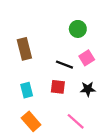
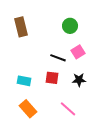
brown rectangle: (24, 49) -> (21, 27), moved
cyan rectangle: (27, 90) -> (24, 81), turned -64

